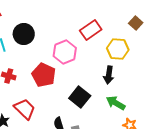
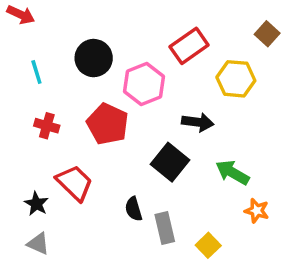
black circle: (24, 34) -> (94, 58), moved
black arrow: (109, 75) -> (198, 122), moved, turned -90

